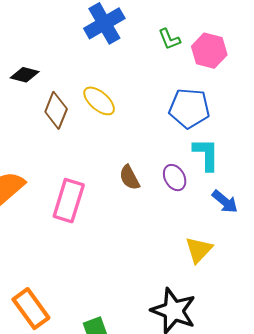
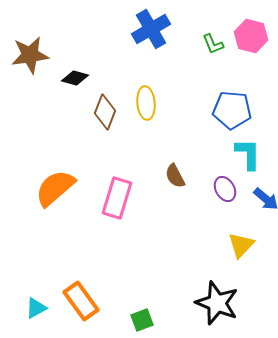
pink hexagon: (209, 51) -> (251, 36), moved
yellow ellipse: (99, 101) -> (146, 103), turned 44
purple ellipse: (175, 178) -> (225, 189), moved

